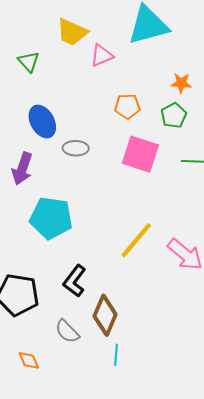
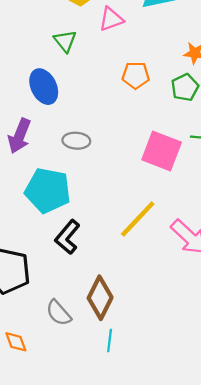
green triangle: (29, 62) -> (65, 41), moved
gray ellipse: (76, 148) -> (76, 141), moved
pink square: (140, 154) -> (162, 151), moved
black L-shape: (75, 281) -> (67, 237), moved

